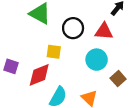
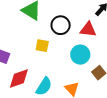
red diamond: (39, 75) -> (19, 78), moved

